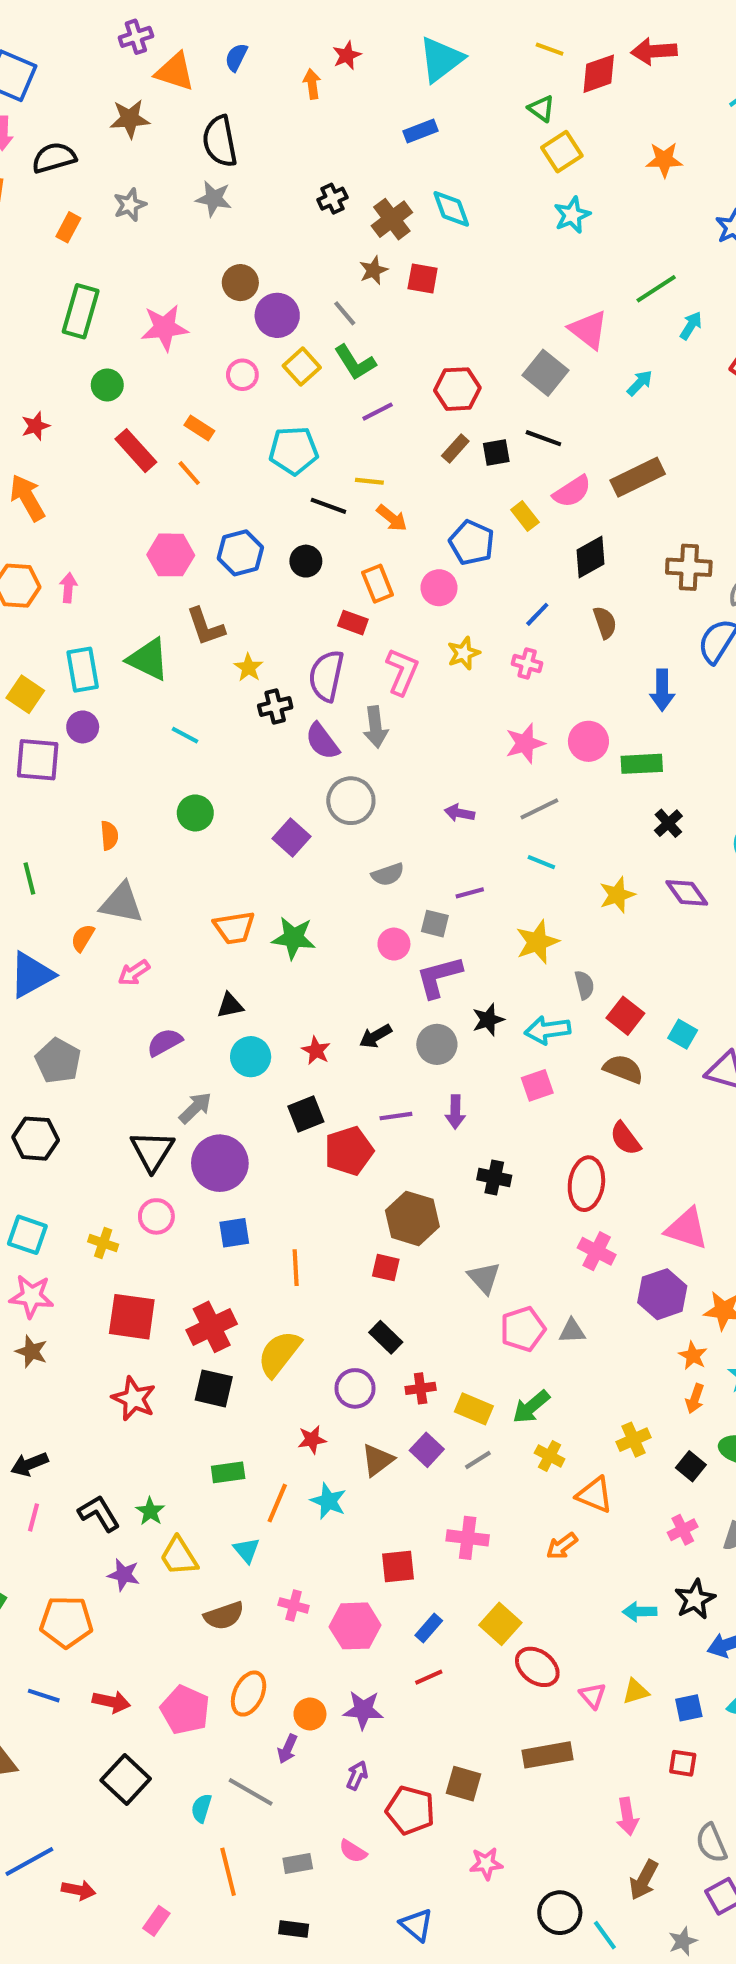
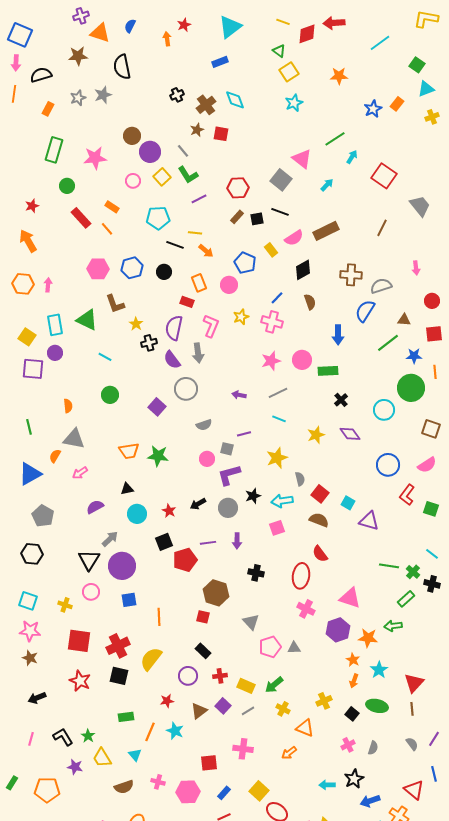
gray star: (214, 199) -> (103, 95), moved, turned -30
pink cross: (527, 663) -> (272, 322), size x1.5
black arrow: (29, 1464) -> (37, 698), moved

